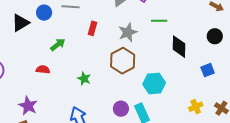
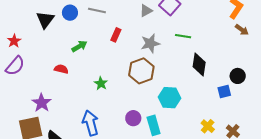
black triangle: (20, 23) -> (45, 20), turned -30
black circle: (215, 36) -> (238, 76), moved
yellow cross: (196, 107) -> (208, 126), turned -32

